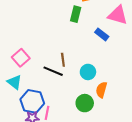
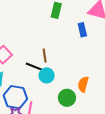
blue rectangle: (102, 34) -> (82, 30), turned 40
cyan circle: (88, 72) -> (47, 75), moved

